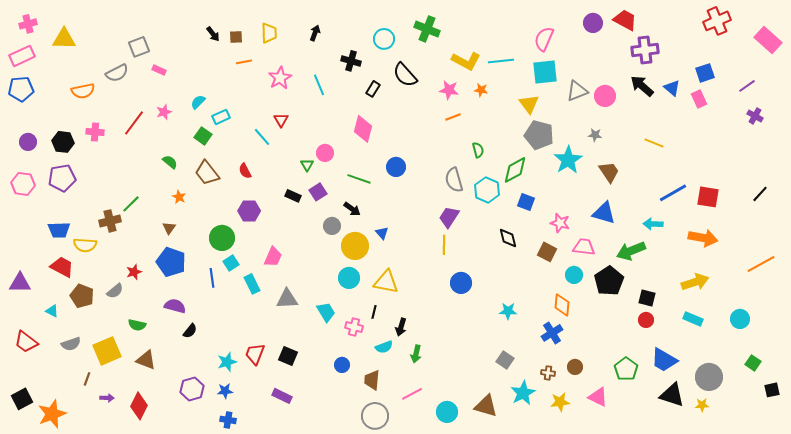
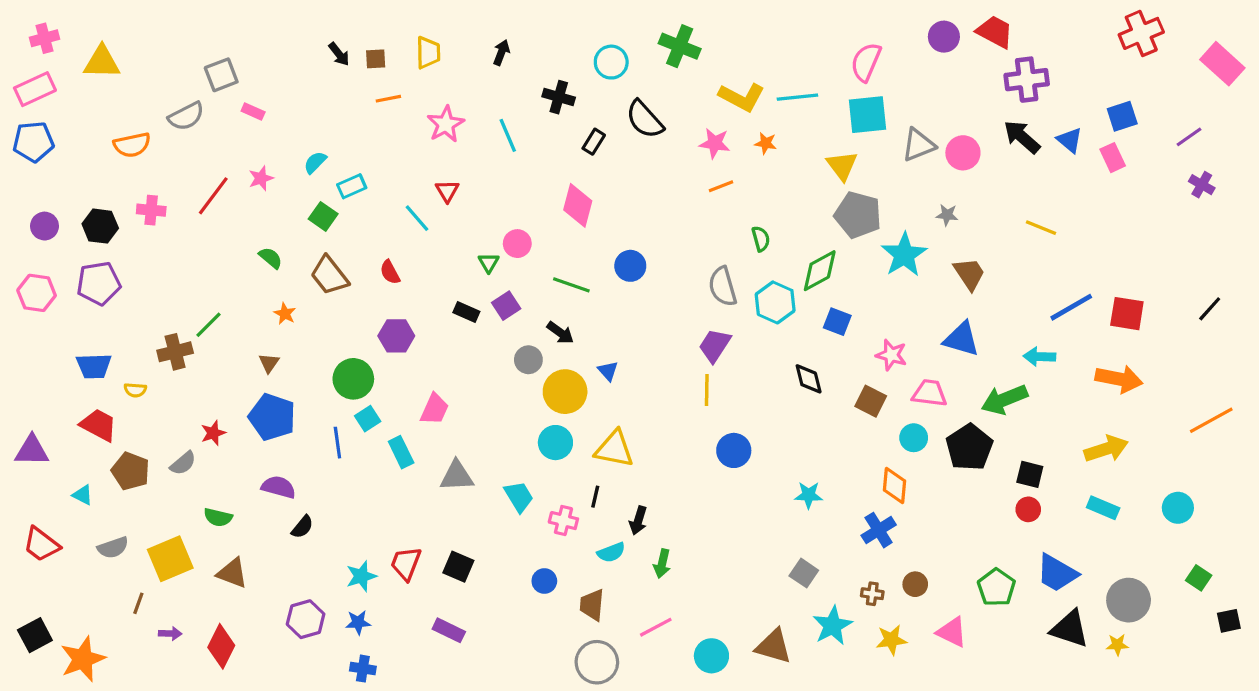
yellow semicircle: (85, 245) -> (135, 390), size x0.6

